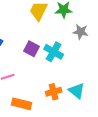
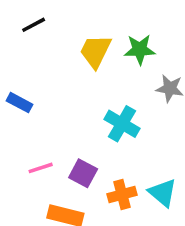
purple square: (32, 49) -> (83, 173), moved

